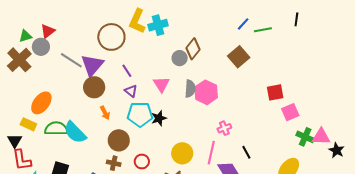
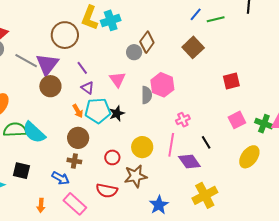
gray semicircle: (190, 89) -> (147, 95), moved
pink square: (290, 112) -> (237, 120), moved
orange arrow: (105, 113) -> (78, 111), moved
red circle: (142, 161) -> (112, 157), moved

